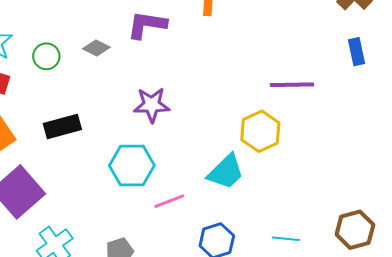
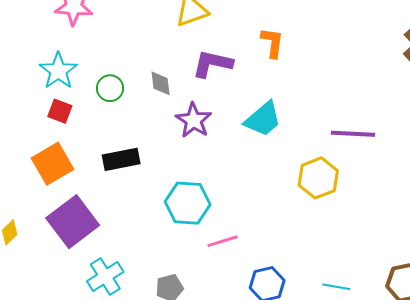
gray diamond: (96, 48) -> (161, 83), turned 52
purple star: (152, 105) -> (194, 120), moved, turned 30
cyan trapezoid: (226, 172) -> (263, 119), moved

